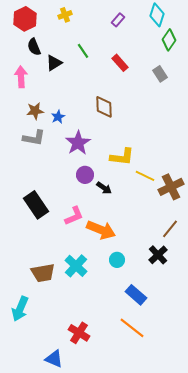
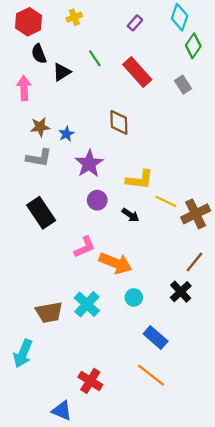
red rectangle: (120, 63) -> (137, 72), size x1.5
black arrow: (104, 188) -> (130, 215), moved
black rectangle: (36, 205) -> (41, 213), moved

